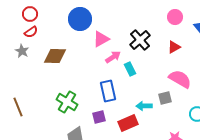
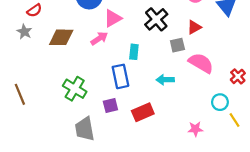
pink arrow: (113, 57) -> (99, 38), moved
cyan rectangle: (130, 69) -> (134, 52), moved, turned 32
gray square: (165, 98) -> (177, 45), moved
cyan arrow: (144, 106) -> (165, 80), moved

